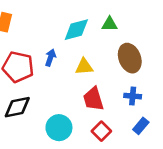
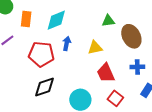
green triangle: (110, 24) -> (108, 21), moved
cyan diamond: (76, 30) -> (56, 20), moved

